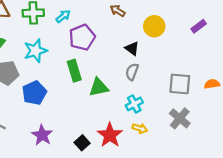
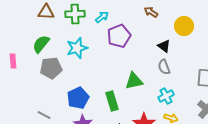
green rectangle: (74, 71) -> (112, 101), moved
gray semicircle: (132, 72) -> (164, 67), turned -42
blue pentagon: (34, 93) -> (78, 98), moved

